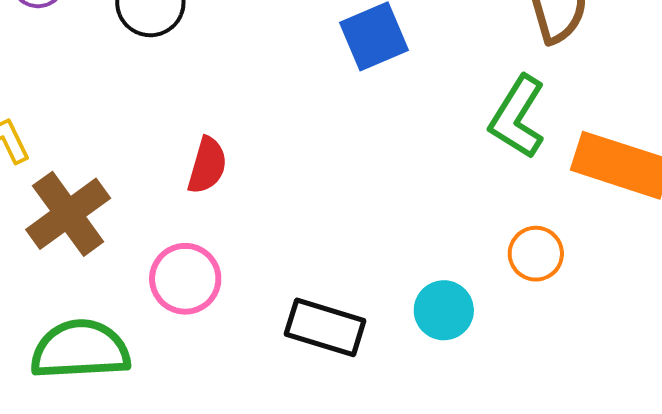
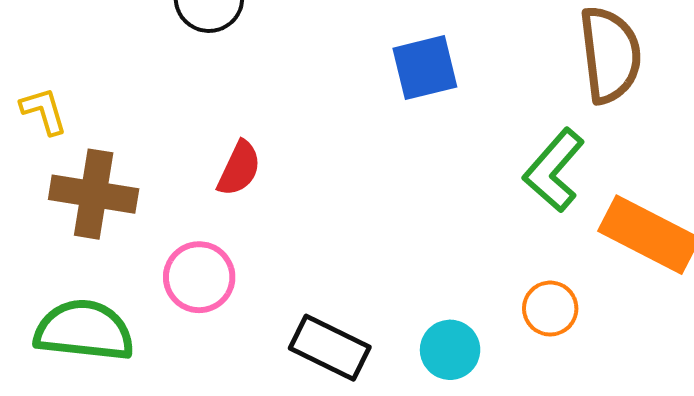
brown cross: (68, 214) -> (94, 194), turned 36

